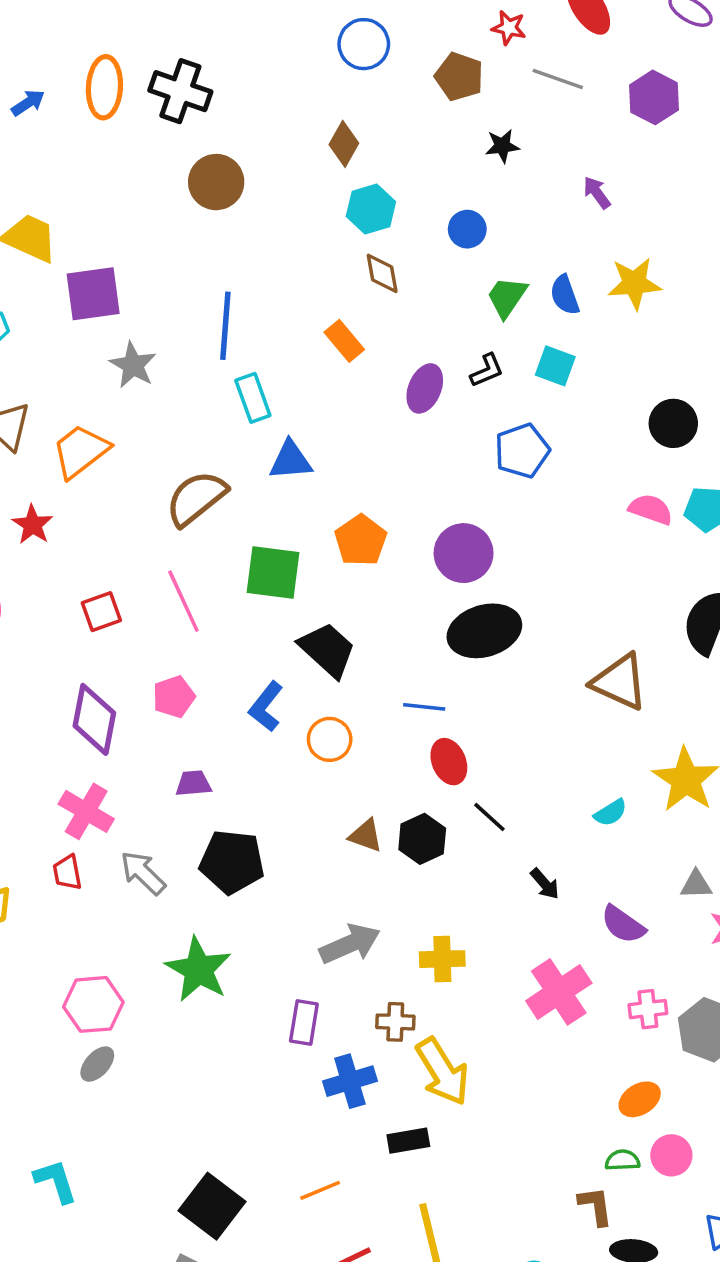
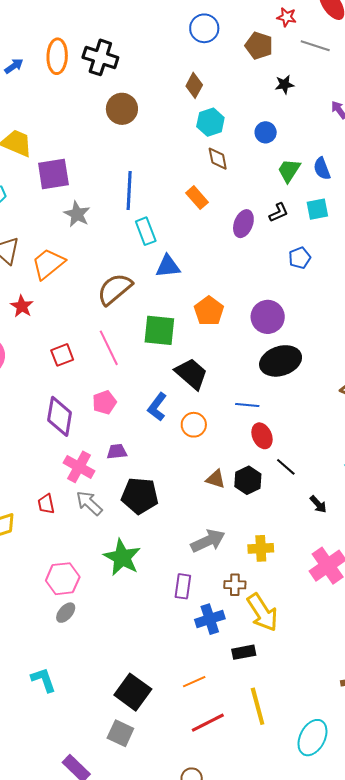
cyan square: (555, 366) -> (317, 209), turned -30
blue pentagon: (522, 451) -> (300, 258), size x0.7
pink cross: (86, 811) -> (79, 467), moved

